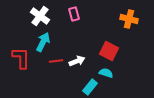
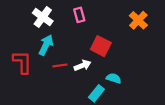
orange cross: (129, 19) -> (138, 20), turned 30
red square: (109, 51) -> (101, 46), moved

